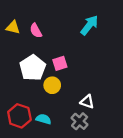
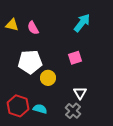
pink square: (60, 63) -> (75, 58), moved
white pentagon: (33, 68) -> (30, 62), turned 30
white triangle: (87, 102) -> (80, 93), turned 40

